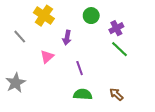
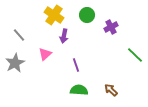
yellow cross: (44, 16) -> (54, 15), moved
green line: (120, 49) -> (135, 55), moved
gray star: (16, 83) -> (15, 63), moved

